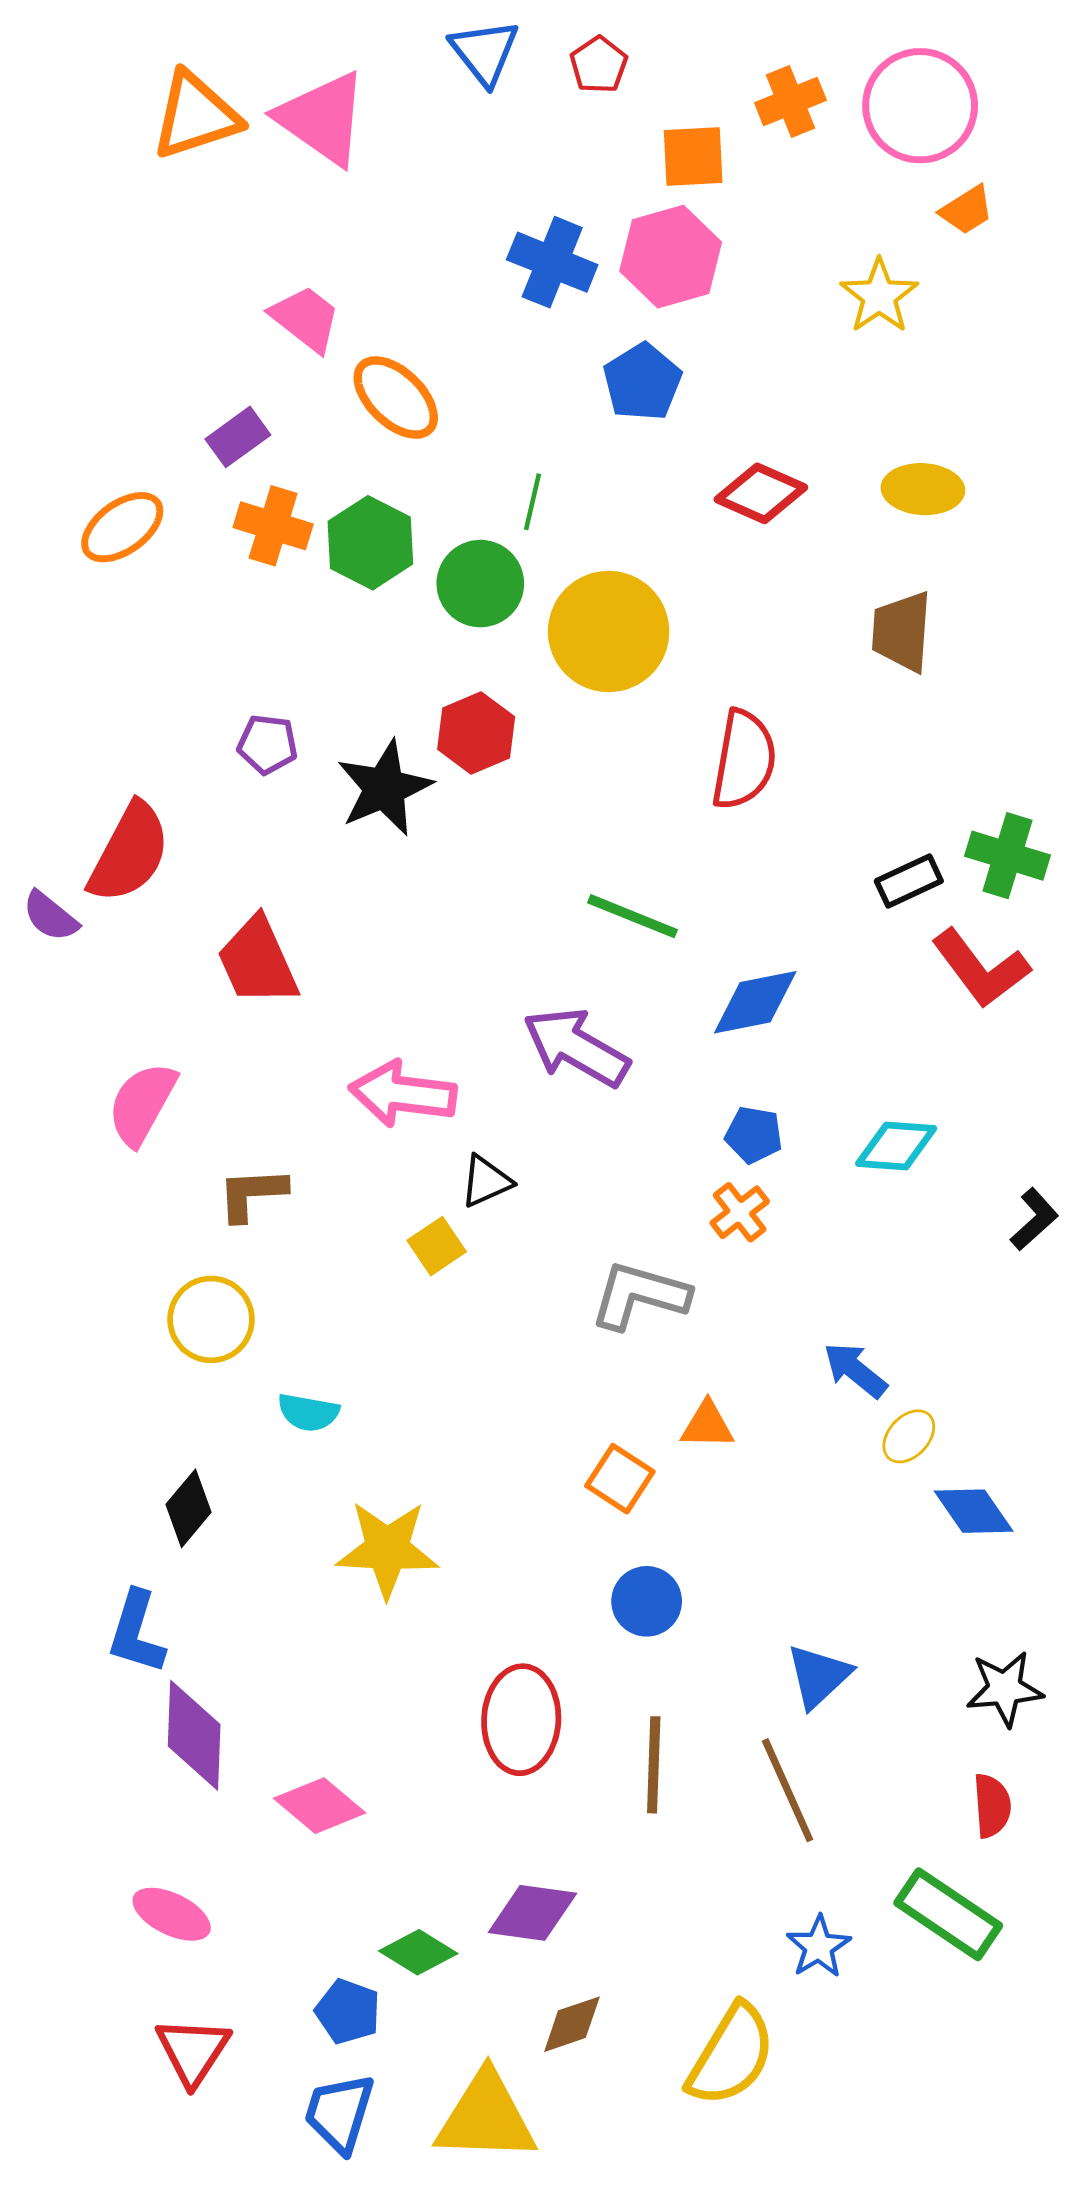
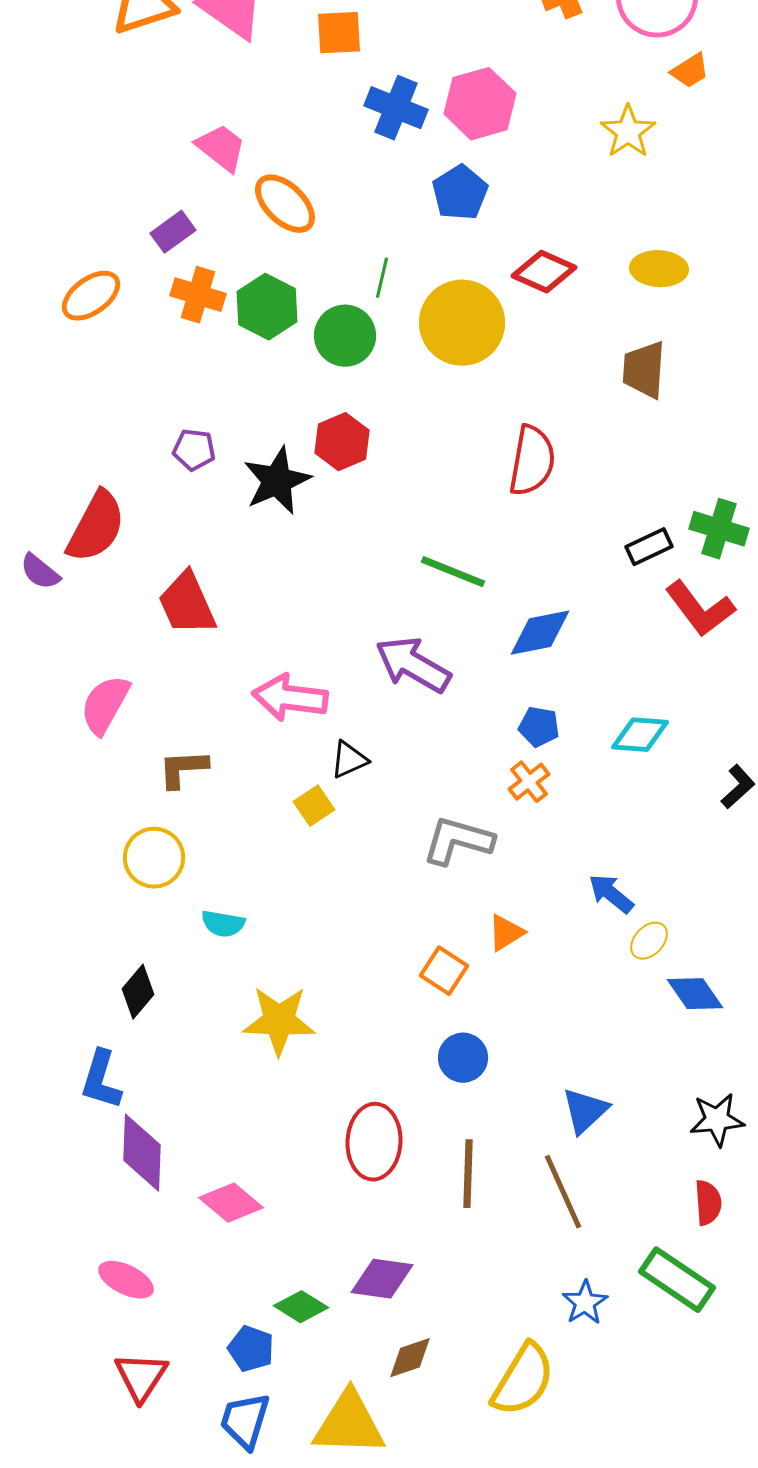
orange square: (693, 156) -> (339, 33), moved
yellow circle: (609, 631) -> (462, 323), moved
orange triangle: (707, 1425) -> (506, 933), turned -33

